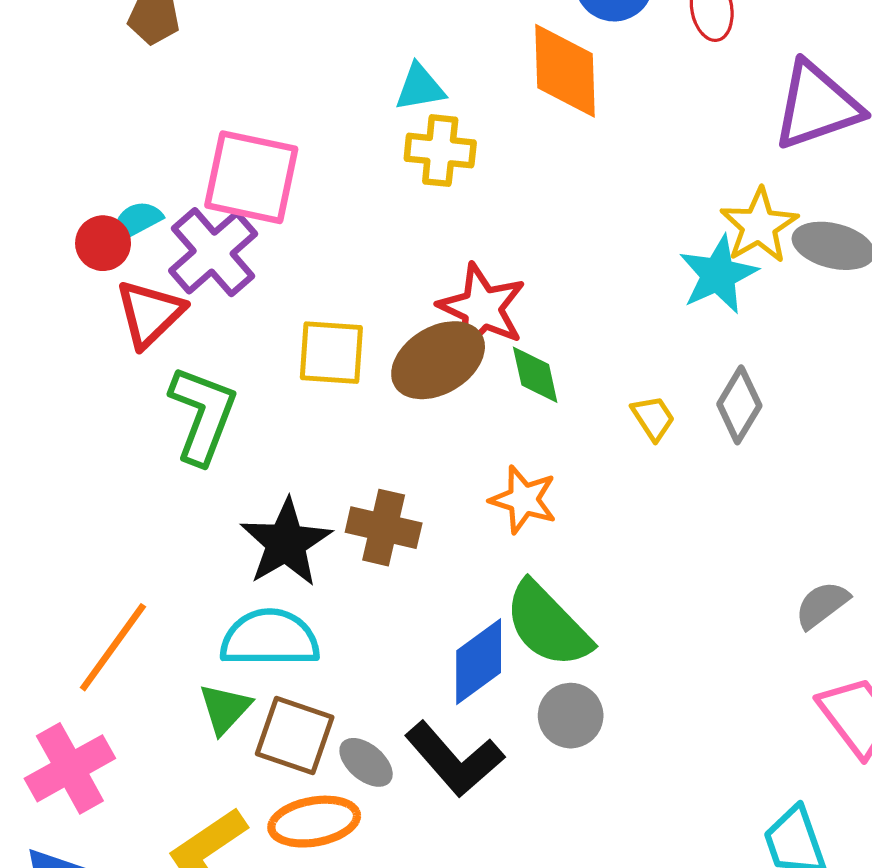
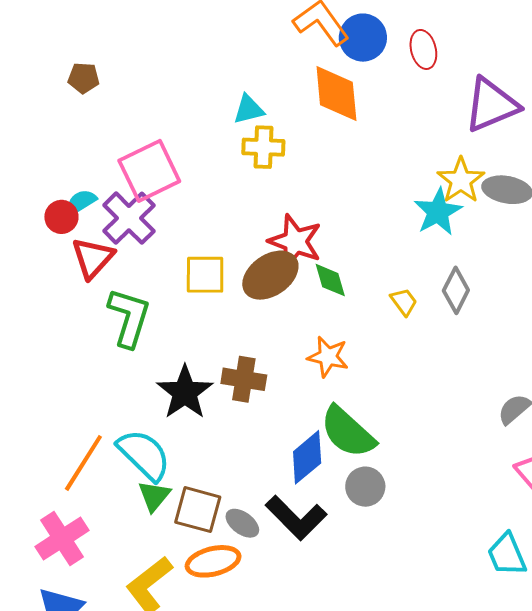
pink square: (251, 177) -> (149, 171), turned -34
cyan semicircle: (270, 638) -> (144, 455), moved, turned 48

